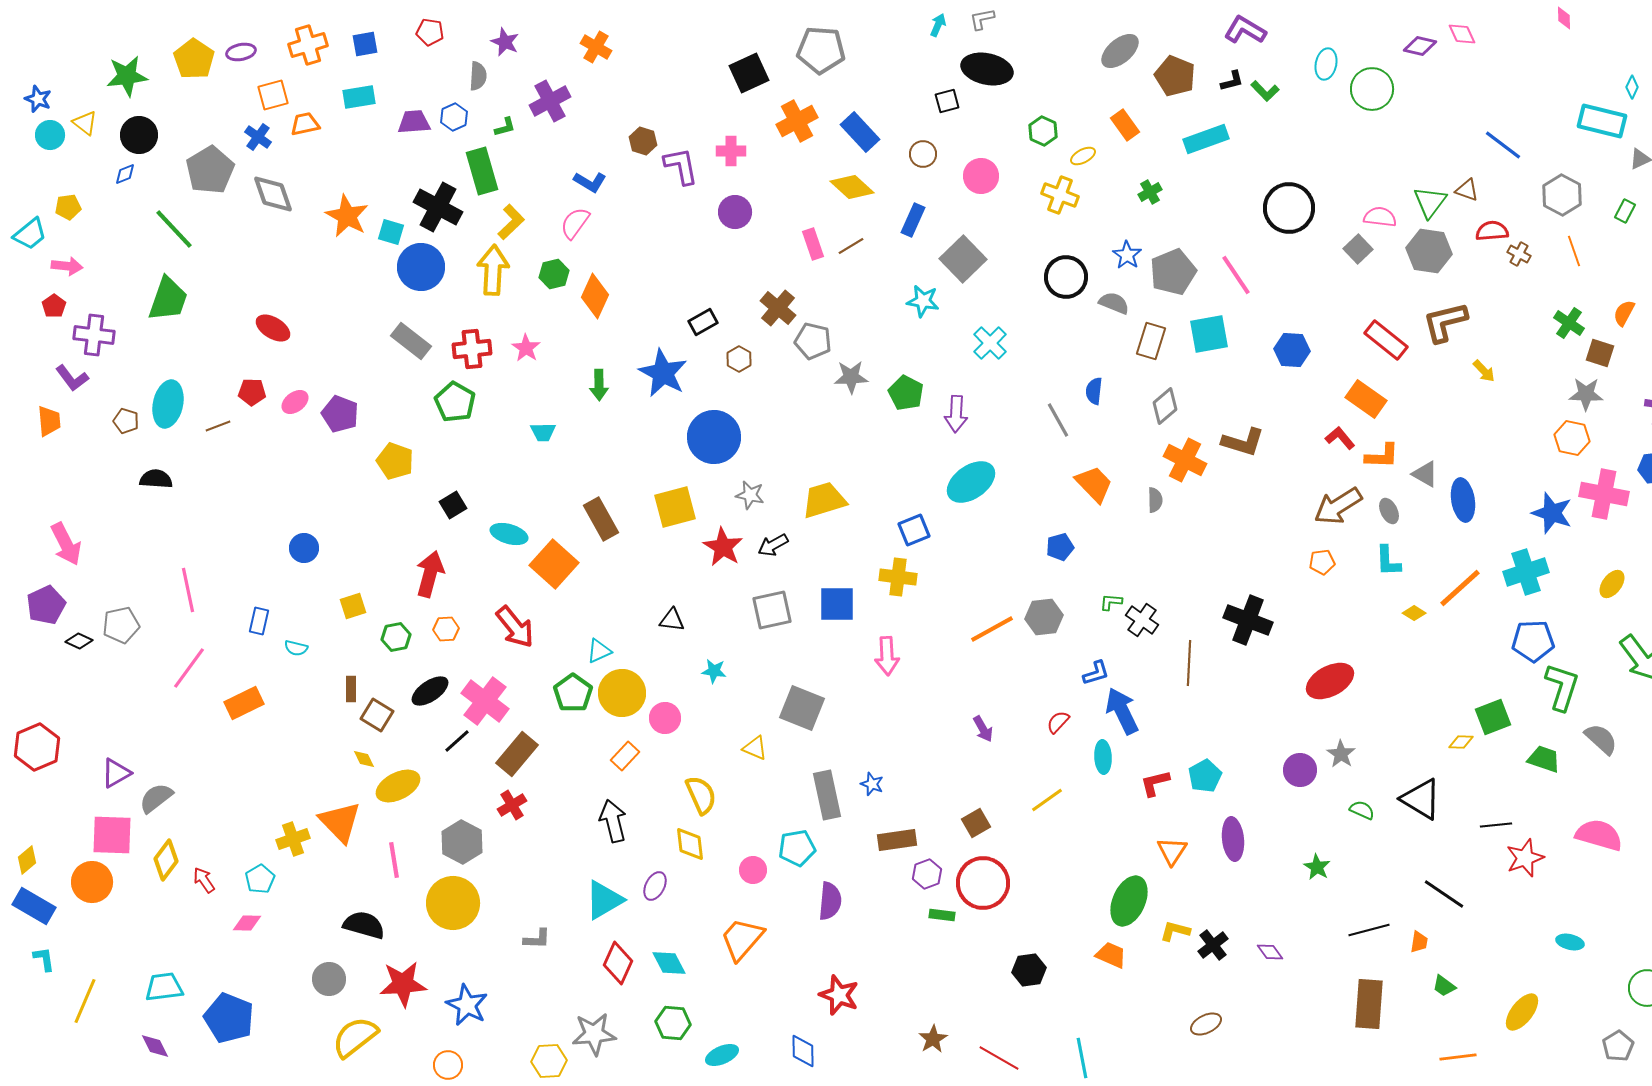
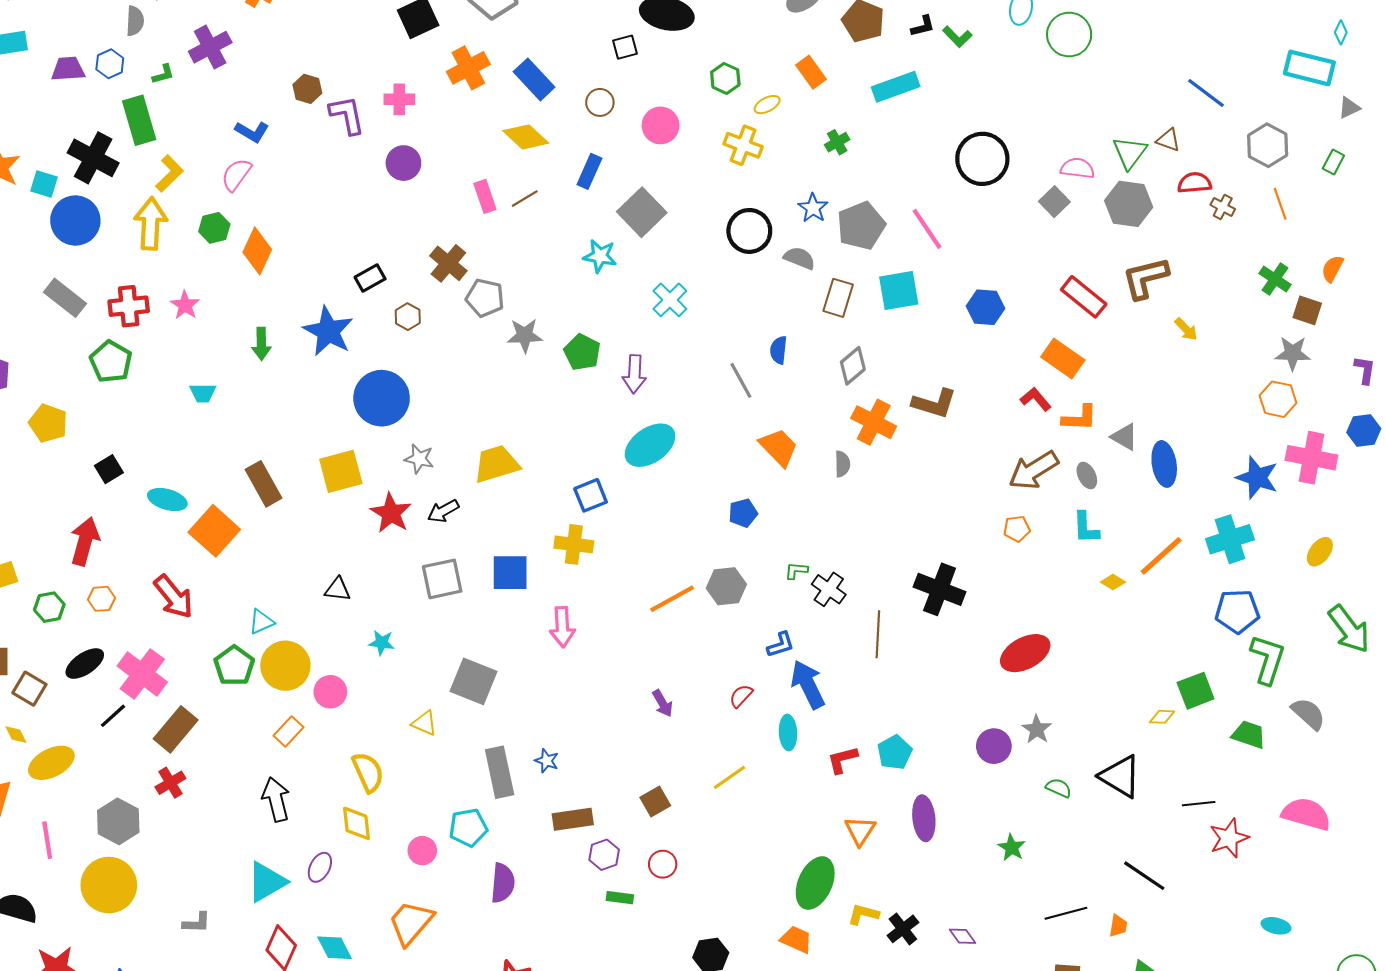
red circle: (983, 883) -> (663, 864), size x0.5

